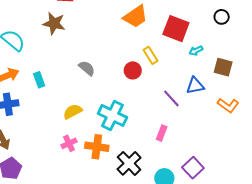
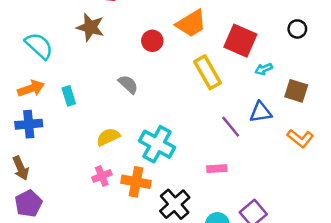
yellow rectangle: (151, 55) -> (208, 72), size x1.5
red circle: (133, 70) -> (152, 41), moved
pink rectangle: (162, 133) -> (217, 169), turned 63

